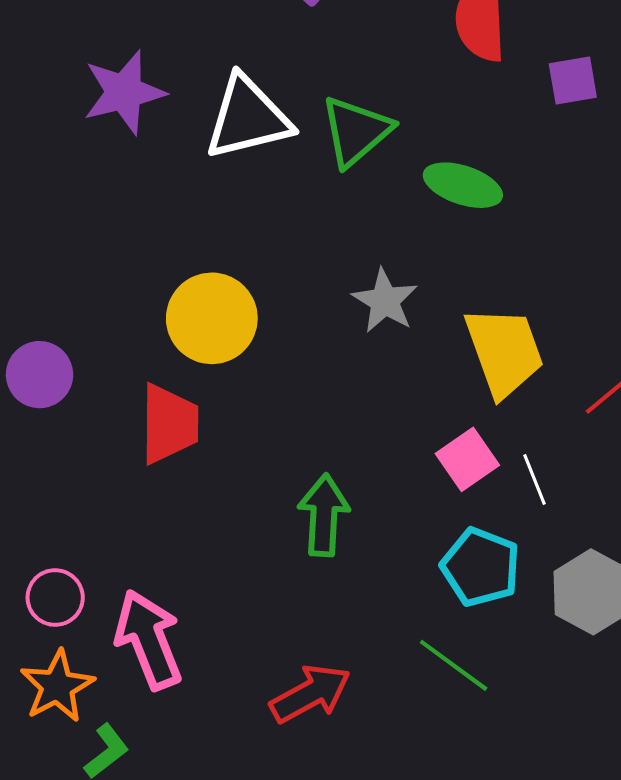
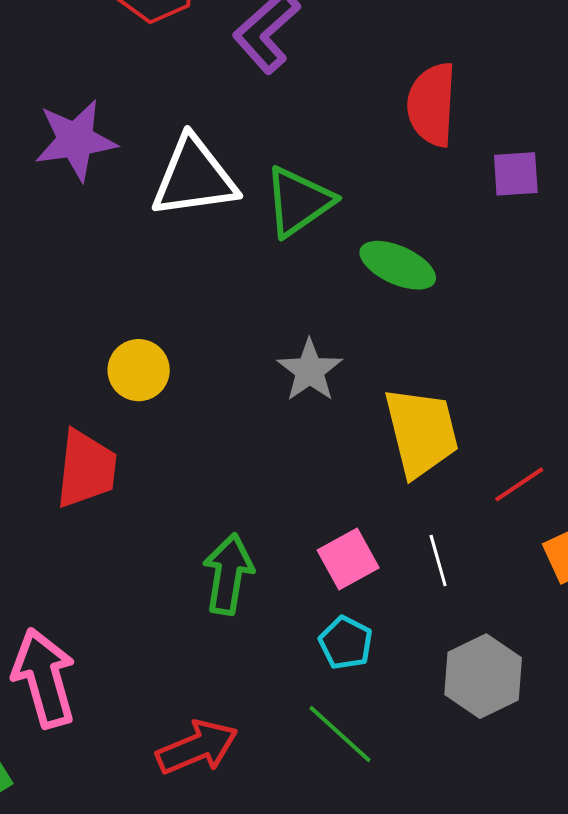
yellow circle: (212, 318) -> (139, 370), size x0.7
pink square: (467, 459) -> (348, 559), moved
cyan pentagon: (481, 567) -> (346, 643), moved, size x0.7

